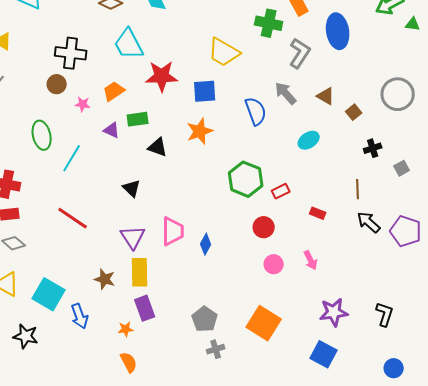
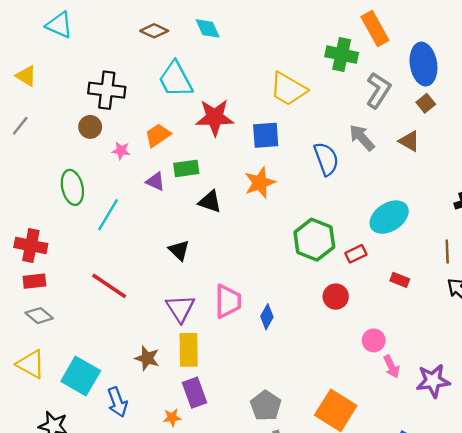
brown square: (354, 112) -> (426, 103), moved
cyan ellipse: (309, 140) -> (389, 217), moved, size x1.5
pink arrow: (311, 260) -> (391, 367), moved
pink circle: (274, 264) -> (374, 340), moved
purple star: (334, 312) -> (433, 381), moved

